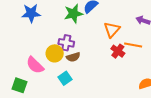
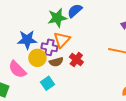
blue star: (31, 13) -> (27, 40), moved
orange triangle: (112, 30) -> (62, 40), moved
red cross: (118, 51) -> (76, 60), moved

